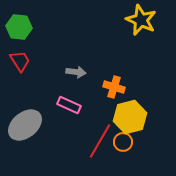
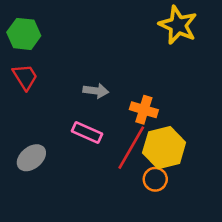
gray ellipse: (25, 125) -> (31, 158), size x0.7
red line: (100, 141) -> (131, 148), moved

